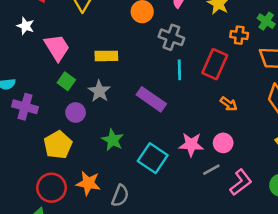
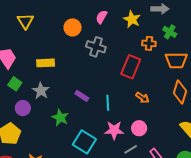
cyan line: (179, 70) -> (108, 103), moved
purple rectangle: (151, 99) -> (82, 96), size x0.6
green star: (113, 140) -> (60, 118), moved

